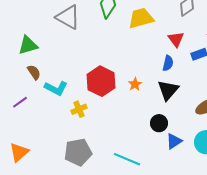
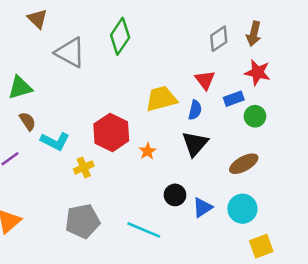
yellow trapezoid: (141, 18) -> (161, 99), moved
orange star: (135, 84) -> (148, 151), moved
black circle: (159, 123) -> (175, 195), moved

